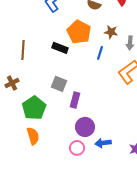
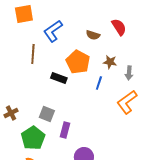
brown line: (23, 50) -> (33, 54), moved
gray square: (59, 84) -> (47, 114), moved
purple rectangle: (75, 100) -> (65, 130), moved

